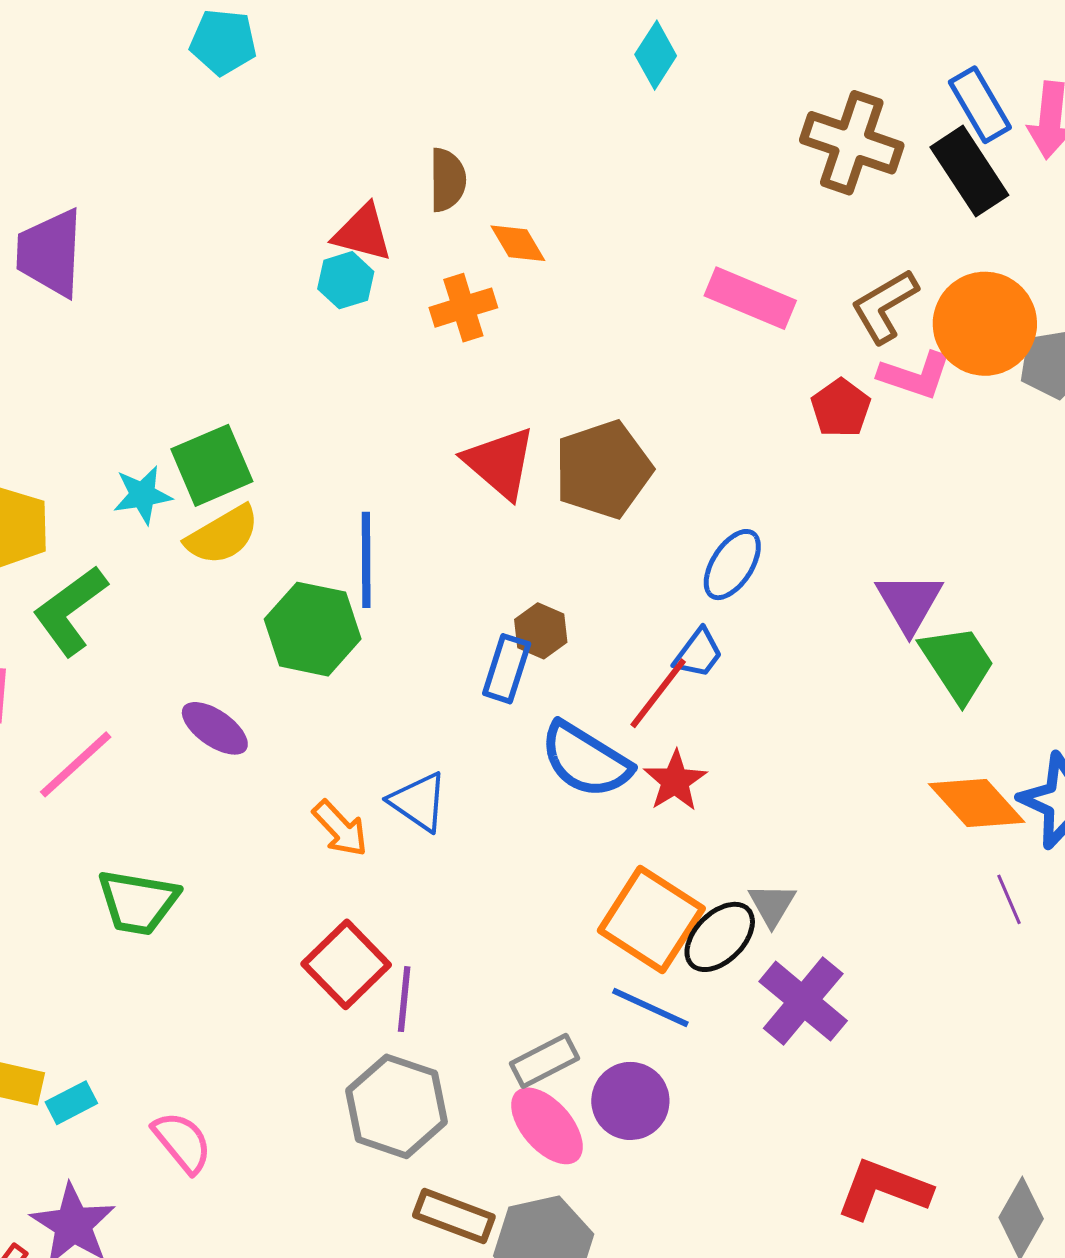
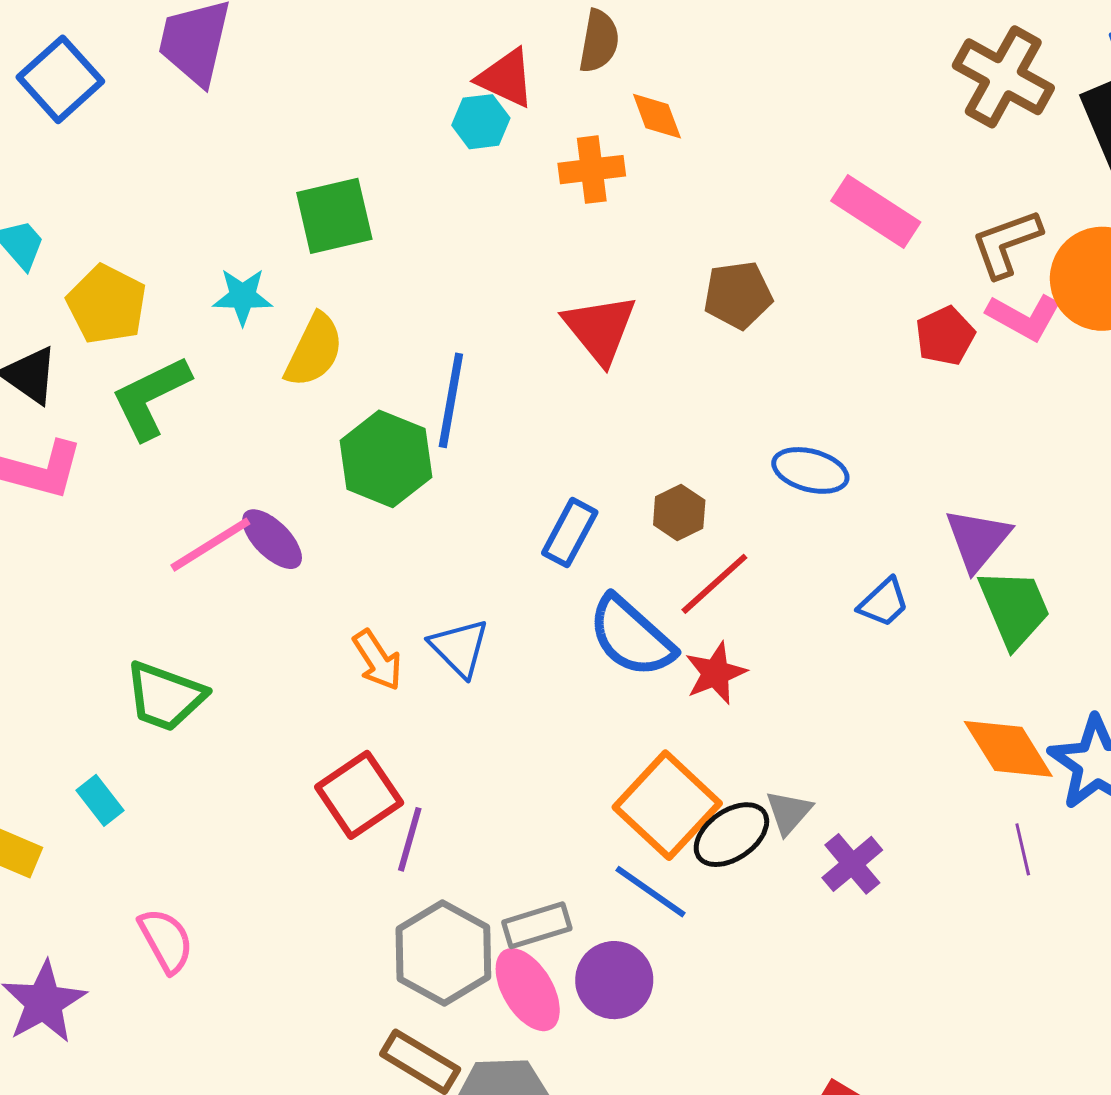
green square: (212, 465) -> (334, 216), moved
brown pentagon: (603, 469) -> (738, 295), moved, size x0.7
yellow semicircle: (222, 535) -> (314, 350), turned -44
blue ellipse: (732, 565) -> (810, 470), turned 62
brown hexagon: (541, 631) -> (679, 512), moved
blue trapezoid: (698, 653) -> (884, 603), moved
pink line: (76, 764) -> (210, 545), moved
purple cross: (803, 1001) -> (852, 864), moved, size x0.7
cyan rectangle: (71, 1103) -> (100, 800), moved, turned 69
gray hexagon: (396, 1106) -> (443, 953), moved

